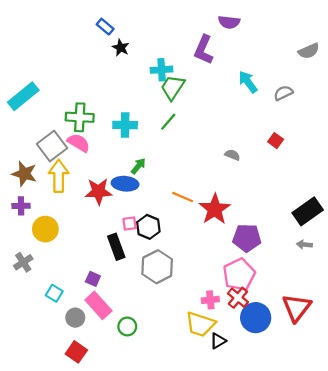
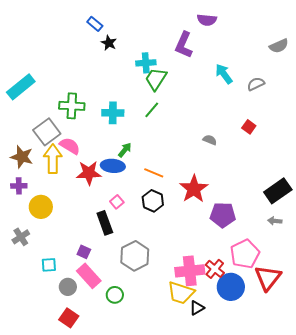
pink semicircle: (79, 143) -> (70, 146), moved
orange line: (183, 197) -> (154, 173), moved
pink square: (129, 224) -> (117, 202), turned -32
black hexagon: (148, 227) -> (153, 201), moved
gray hexagon: (157, 267) -> (135, 256), moved
pink pentagon: (239, 274) -> (245, 254), moved
cyan square: (54, 293) -> (49, 265), turned -35
pink cross: (210, 300) -> (190, 271), size x1.8

